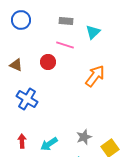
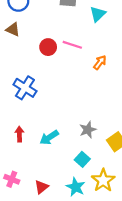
pink line: (65, 45) -> (72, 45), moved
brown triangle: (16, 65) -> (13, 29), moved
orange arrow: (95, 76) -> (100, 62), size x0.6

